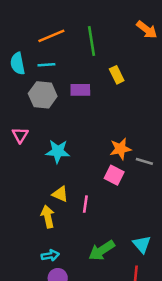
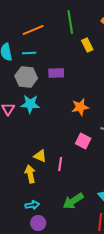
green line: (92, 41) -> (70, 22), moved
yellow rectangle: (117, 75) -> (87, 45), moved
orange star: (120, 149) -> (80, 107), moved
cyan star: (58, 151) -> (30, 104), moved

